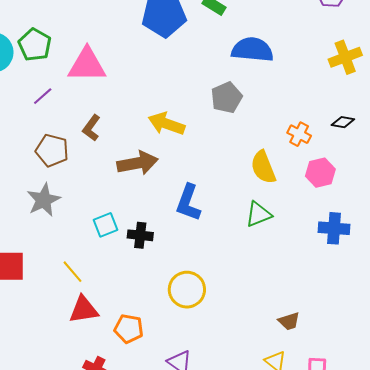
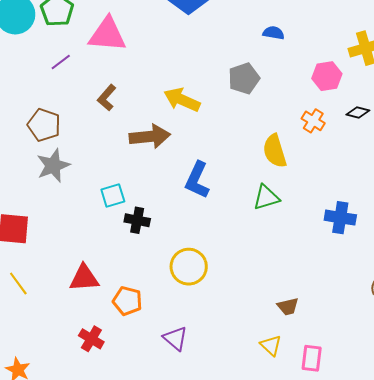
blue semicircle: (252, 50) -> (274, 33), size x0.5
brown pentagon: (52, 150) -> (44, 125), moved
pink hexagon: (320, 173) -> (327, 76), moved
black cross: (140, 235) -> (137, 220), moved
yellow line: (72, 272) -> (18, 284), moved

